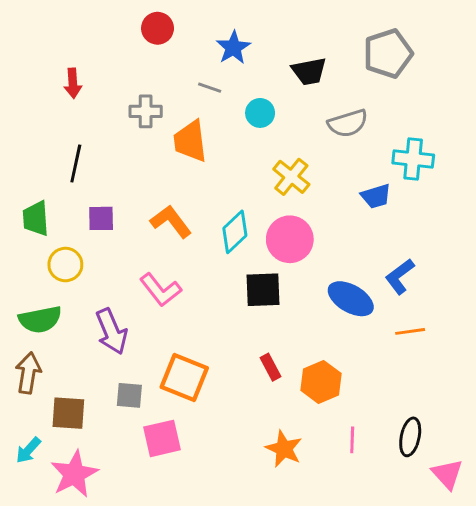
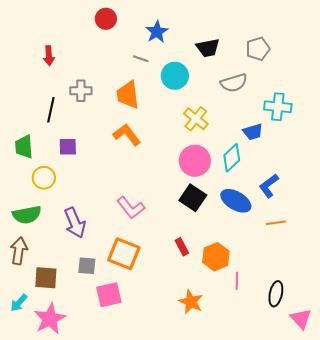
gray pentagon: (388, 54) -> (258, 49), moved, size x0.7
gray cross: (146, 111) -> (81, 91), moved
cyan circle: (260, 113) -> (175, 76), size x1.4
orange L-shape: (171, 221) -> (127, 135), moved
cyan diamond: (235, 232) -> (232, 158), moved
pink L-shape: (160, 290) -> (131, 208), moved
black square: (263, 290) -> (193, 198), moved, turned 36
pink line: (352, 440) -> (237, 281), moved

